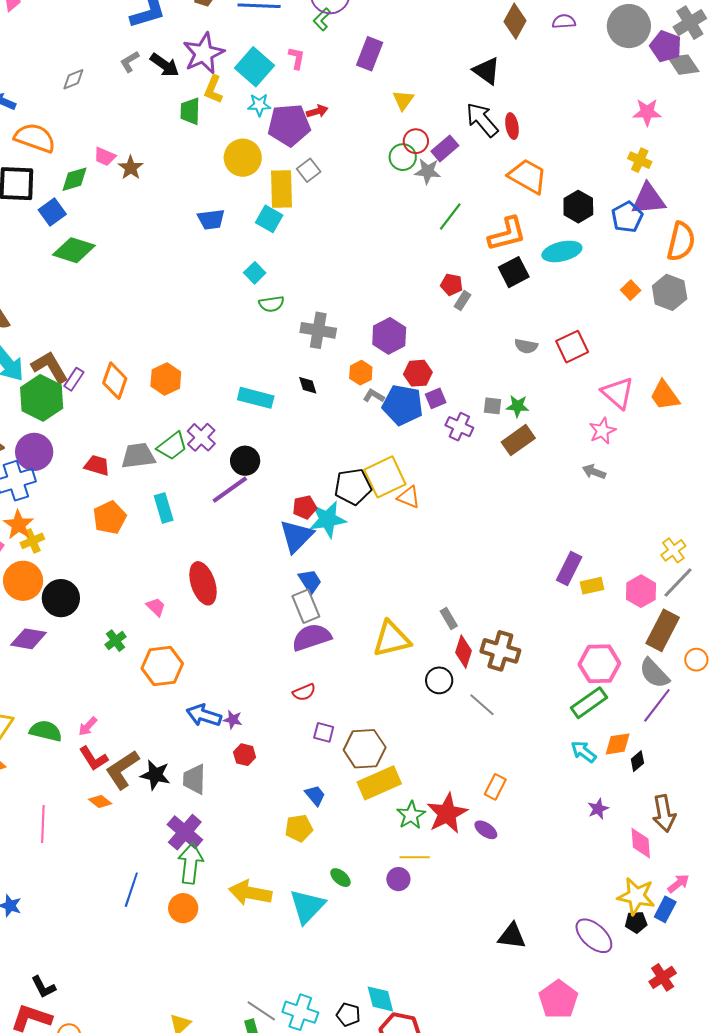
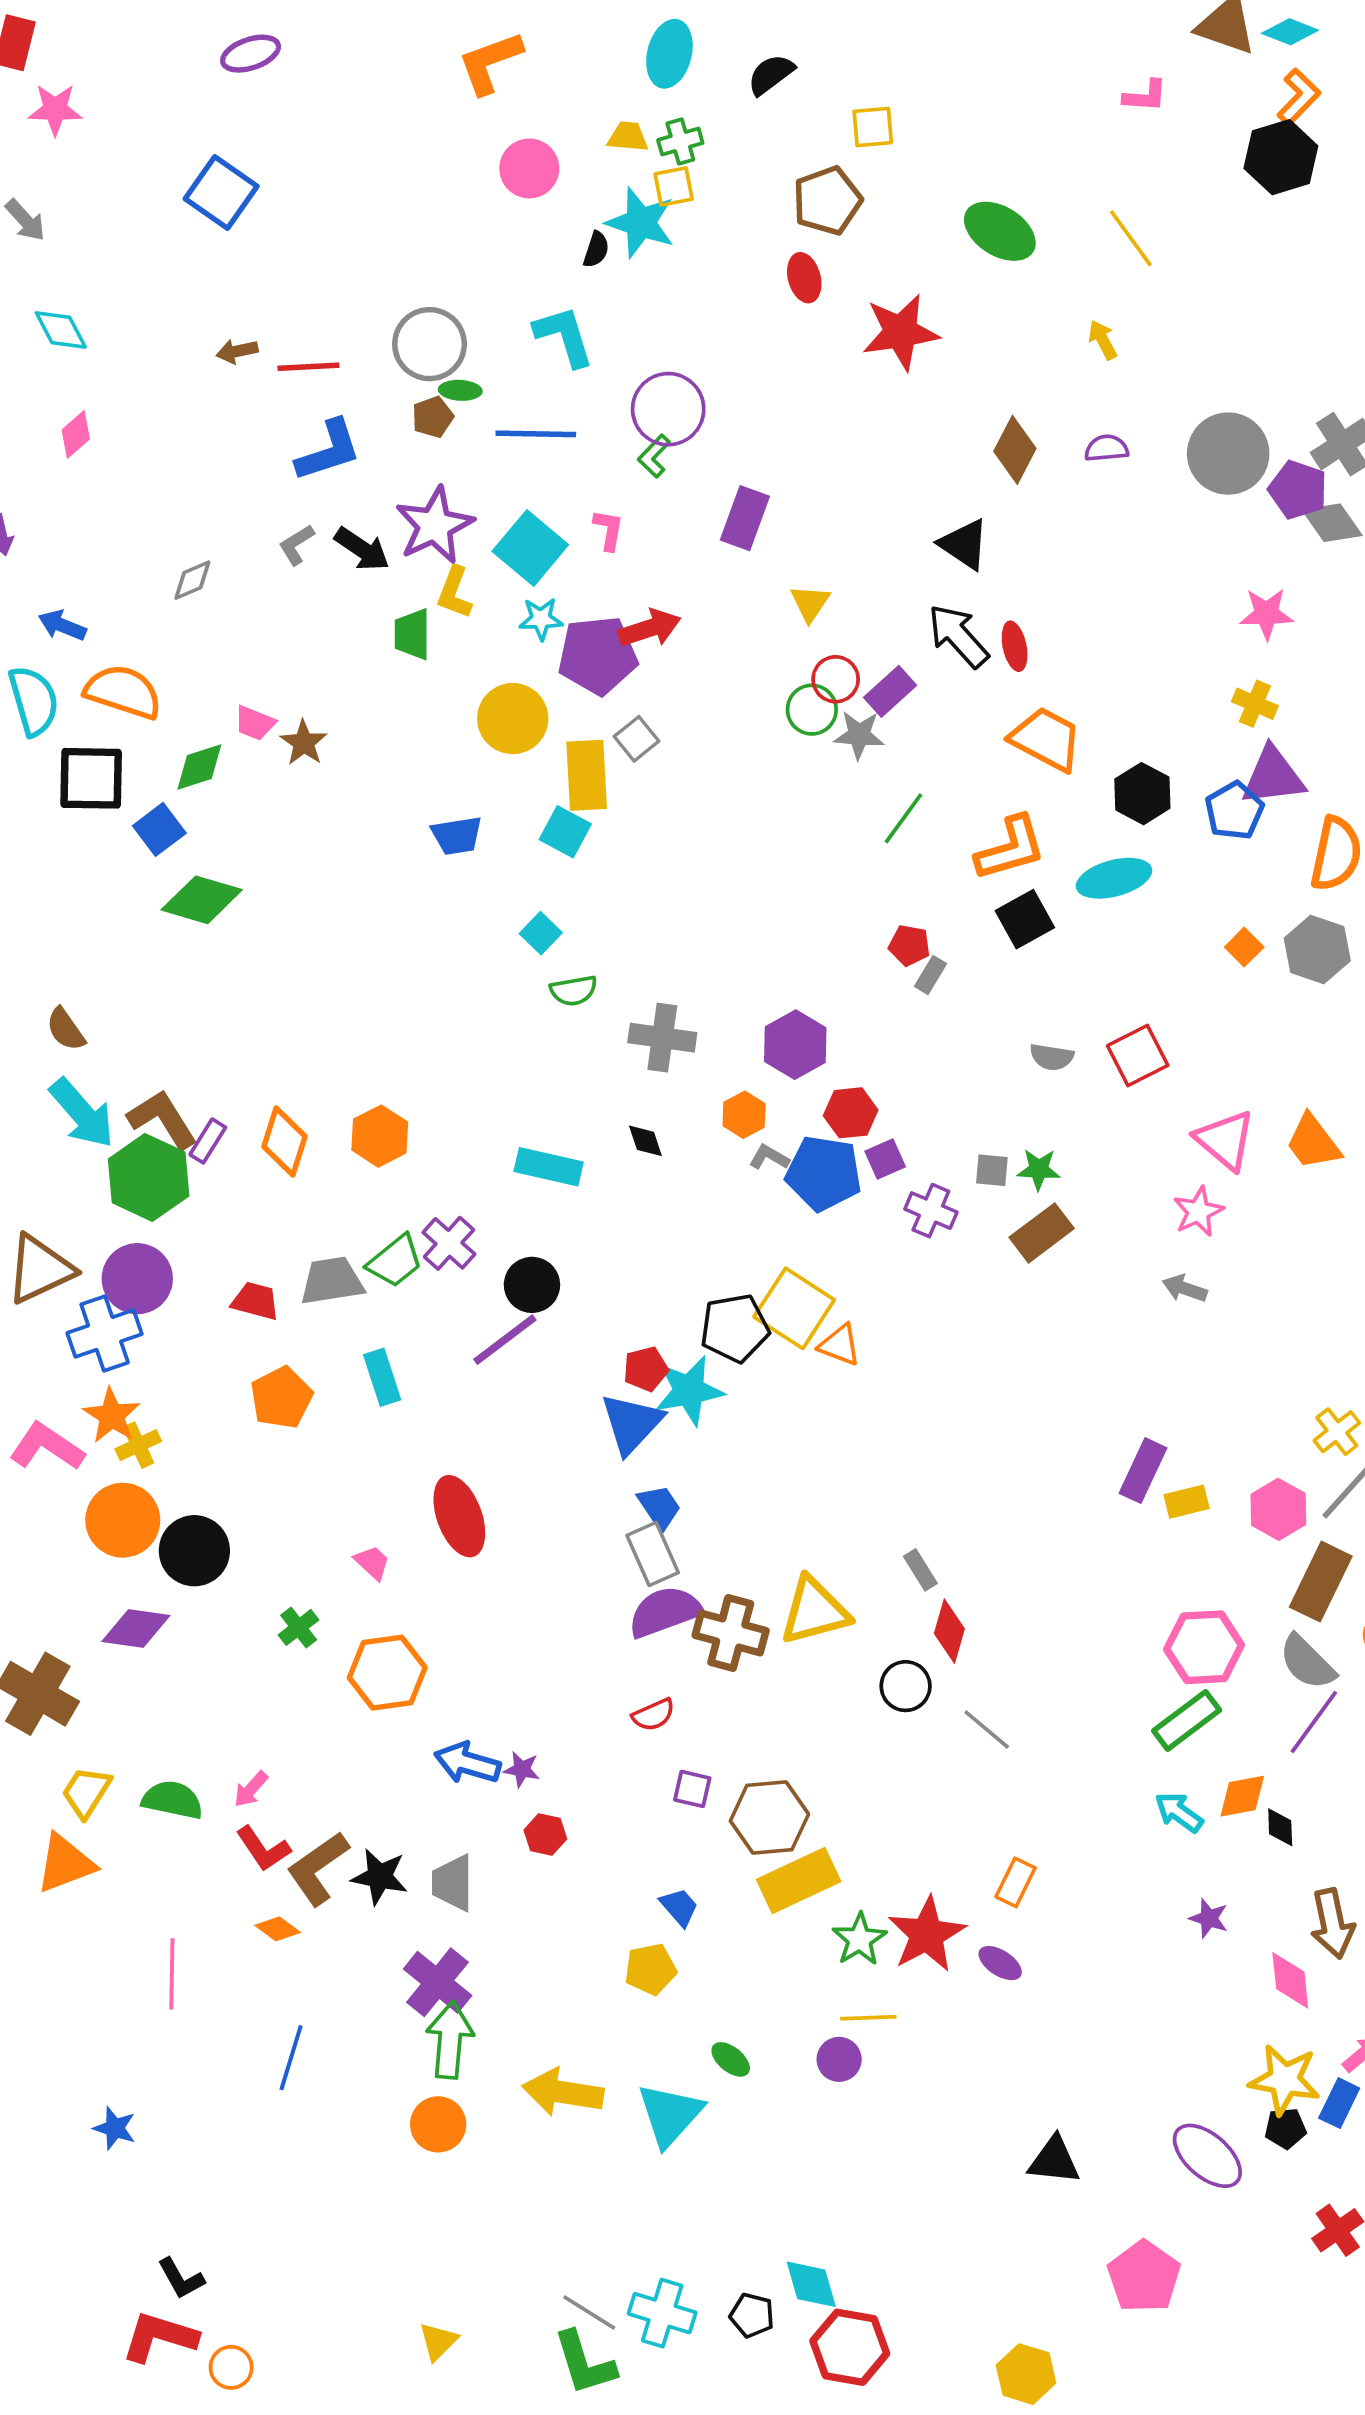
red arrow: (317, 111) -> (650, 628), size x1.5
yellow square: (385, 477) -> (794, 1308), turned -30
brown cross: (500, 651) -> (731, 1633), moved
black diamond: (637, 761) -> (1280, 1827), turned -50
purple star: (598, 809) -> (1209, 1918), turned -30
blue line: (131, 890) -> (291, 2058), moved

